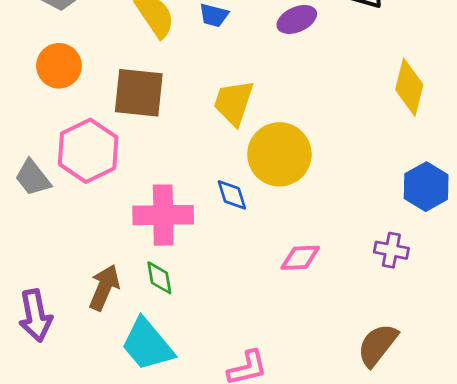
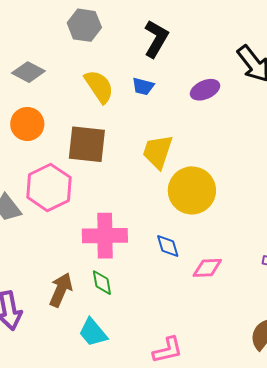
blue diamond: (232, 195) -> (168, 246), moved
cyan trapezoid: (147, 345) -> (93, 332), size x0.7

